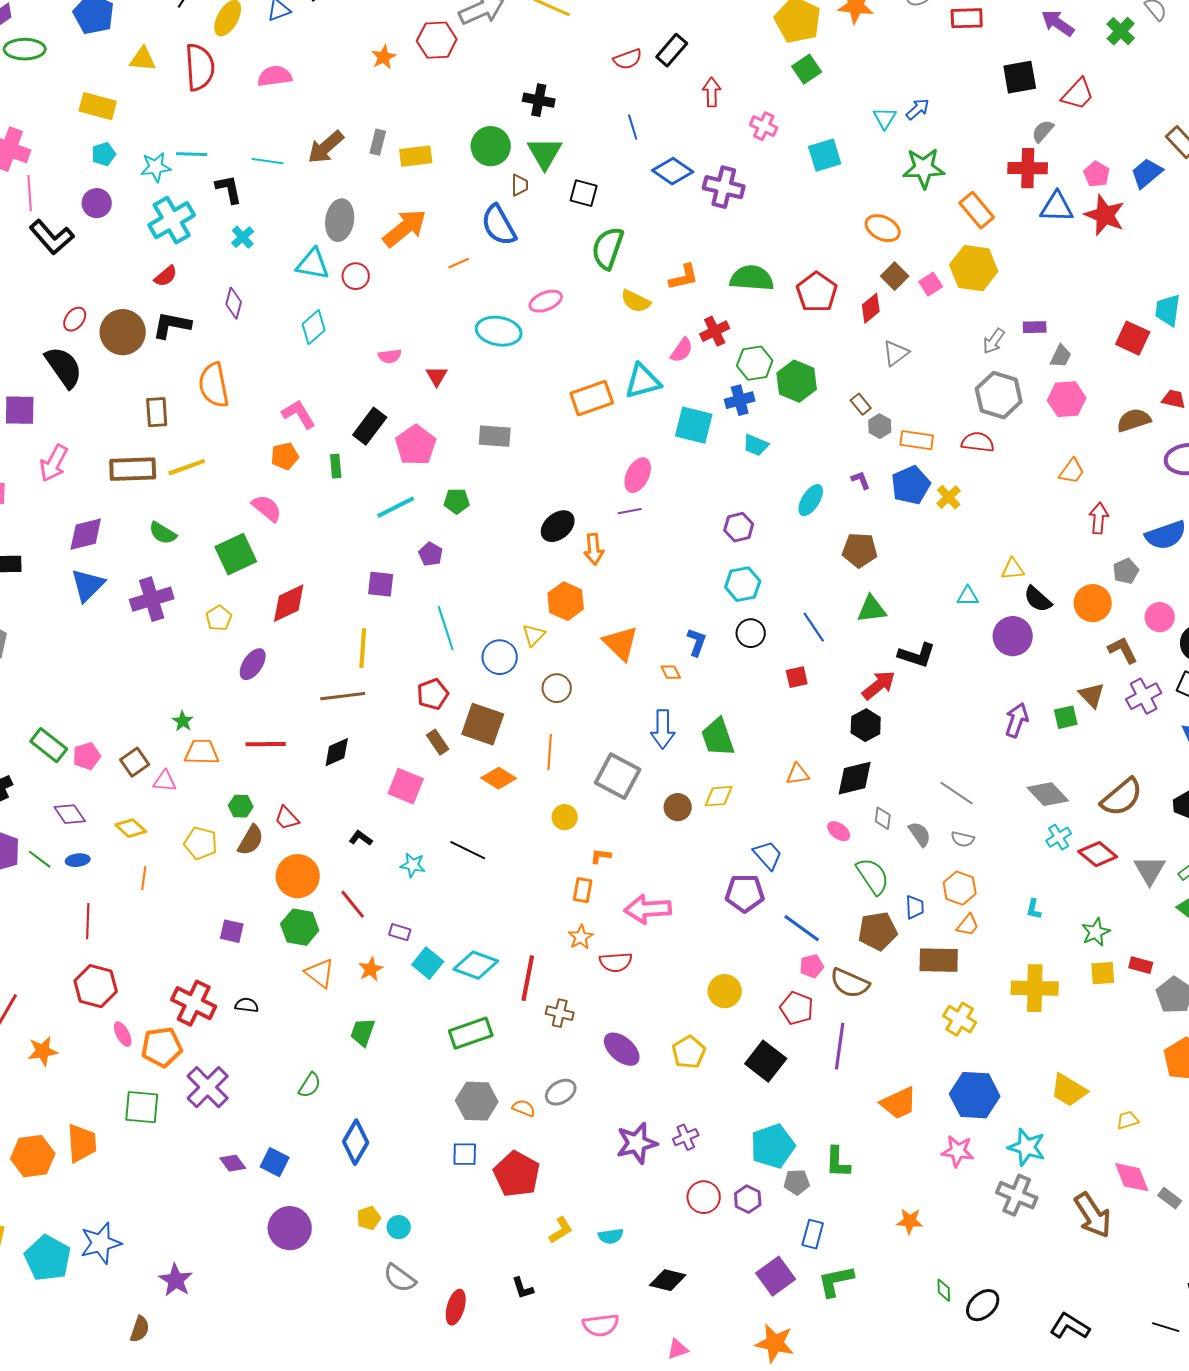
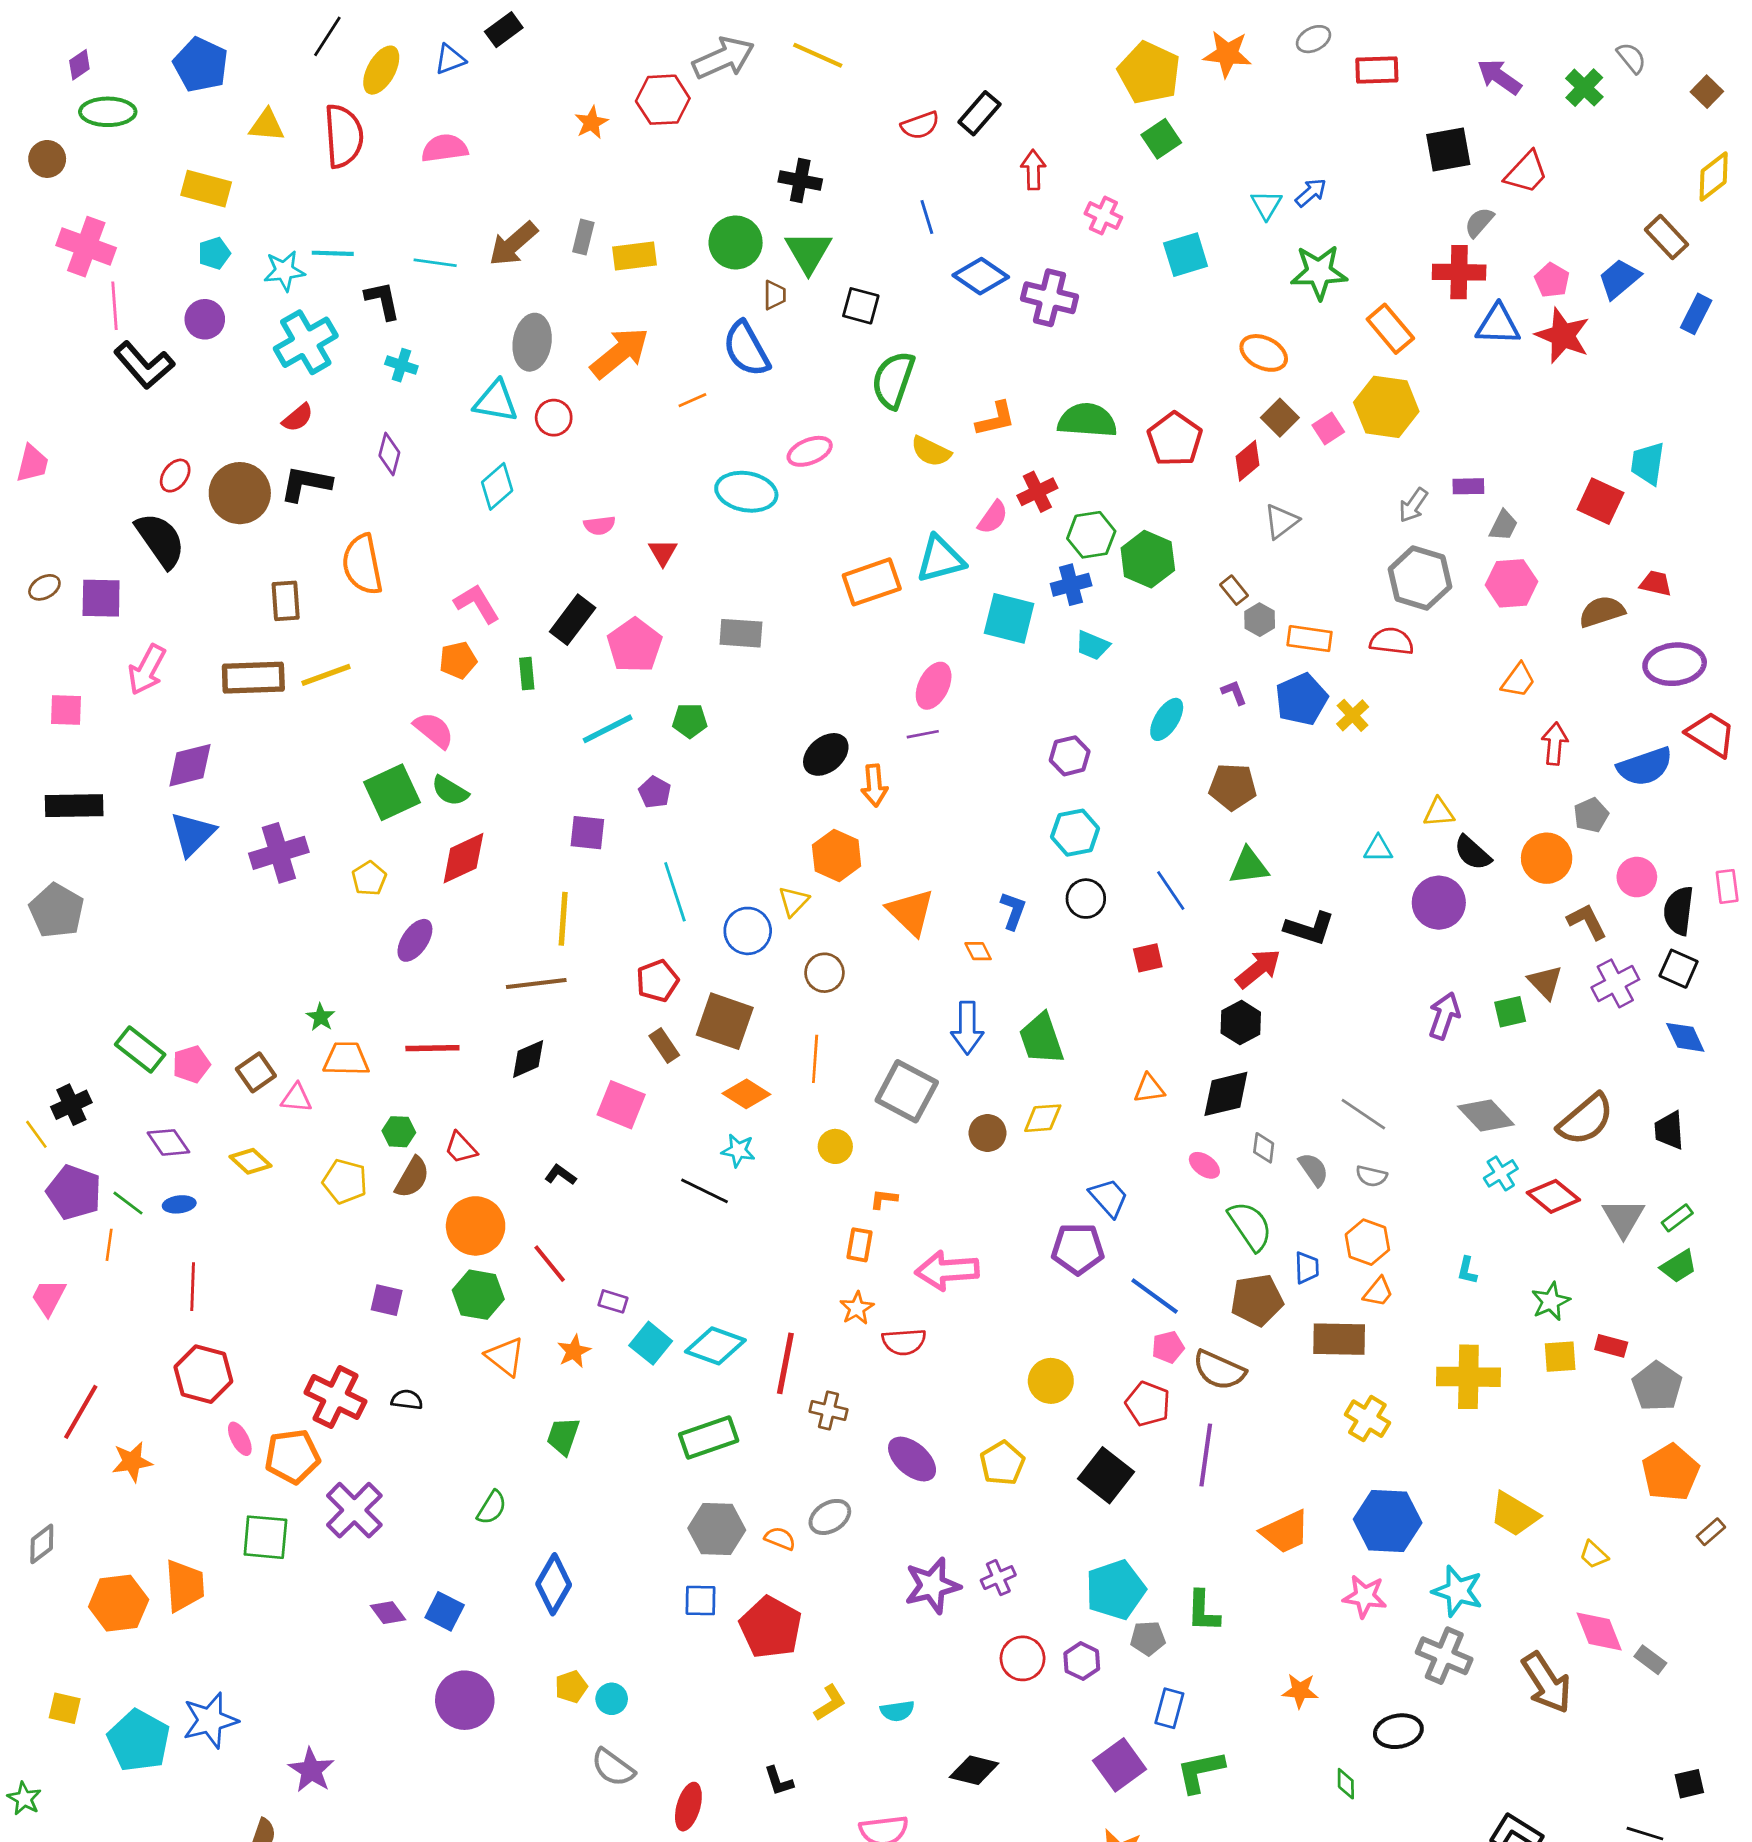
cyan cross: (243, 237) -> (401, 365), turned -30
green semicircle: (163, 533) -> (450, 791), moved
cyan star: (413, 865) -> (738, 1151), moved
orange line: (144, 878) -> (109, 1245), moved
yellow trapezoid: (1128, 1120) -> (1594, 1555), turned -120
black ellipse: (983, 1305) -> (1398, 1731), moved, turned 32

